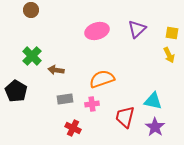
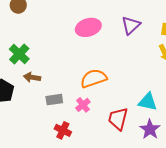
brown arrow: (56, 70) -> (32, 77), moved
pink cross: (92, 104) -> (83, 105), turned -32

